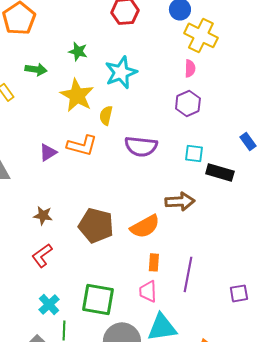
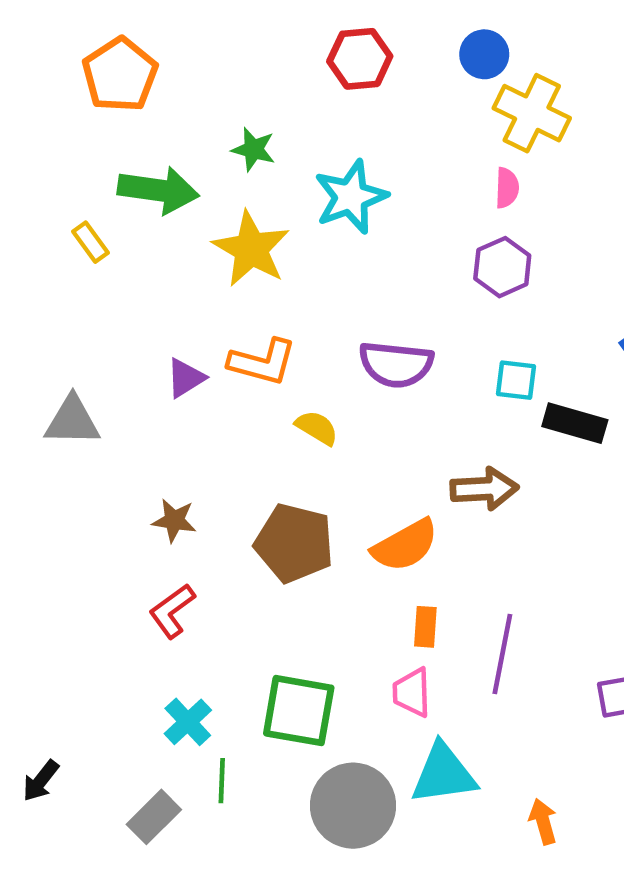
green arrow: (36, 69) -> (158, 190), size x1.6
yellow semicircle: (106, 115) -> (317, 428), moved, turned 108

